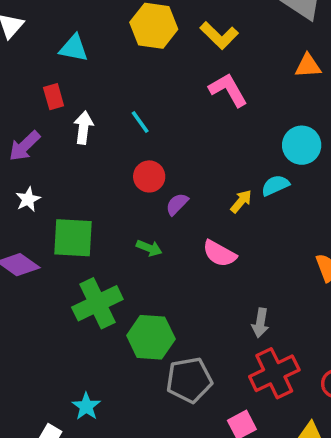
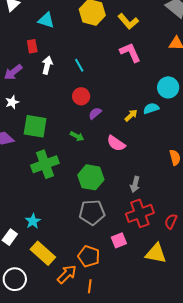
green hexagon: (151, 337) -> (91, 177), moved

